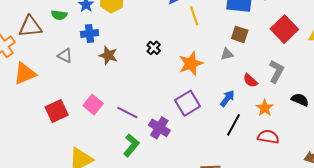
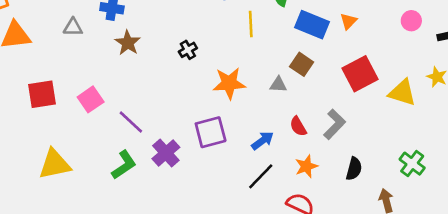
gray triangle: (65, 56) -> (73, 27), turned -42
black semicircle: (300, 100) -> (354, 169), turned 66

